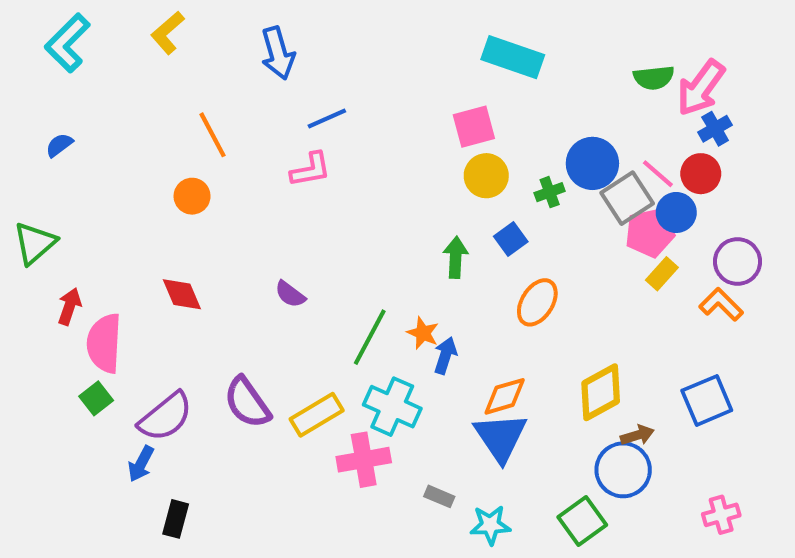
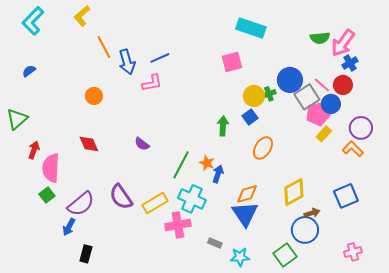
blue arrow: (278, 53) -> (127, 62), moved
orange line: (212, 135) -> (104, 47), moved
yellow circle: (486, 176) -> (254, 96), moved

